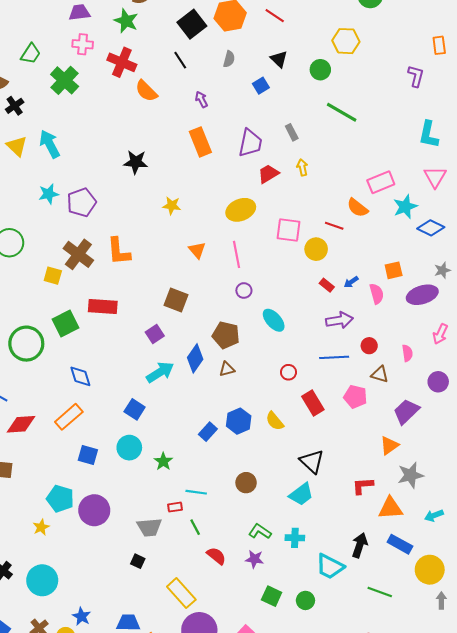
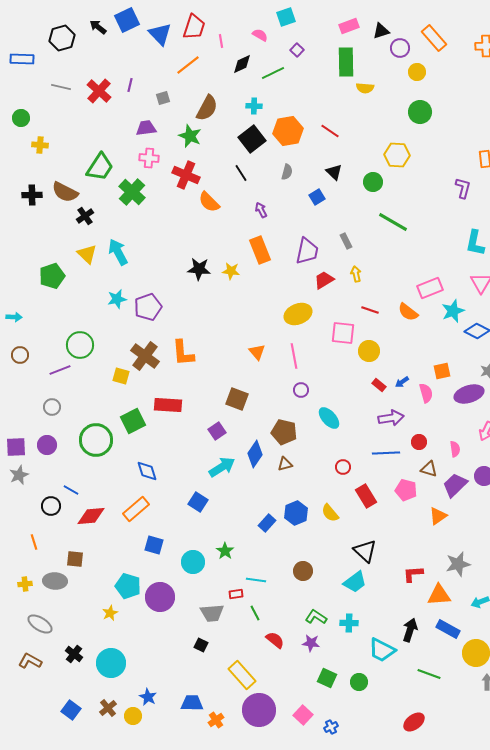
green trapezoid: (31, 54) -> (100, 167), size x1.4
yellow star: (172, 206) -> (231, 271), moved
red line: (334, 226) -> (370, 310), moved
purple trapezoid: (406, 412) -> (455, 485), moved
orange triangle: (389, 445) -> (438, 516), moved
cyan circle: (129, 448) -> (193, 562), moved

